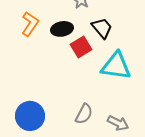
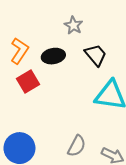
red square: (81, 47) -> (28, 81), moved

